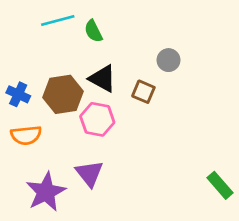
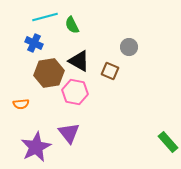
blue cross: (18, 94) -> (34, 43), moved
orange semicircle: (26, 135) -> (21, 104), size x0.7

